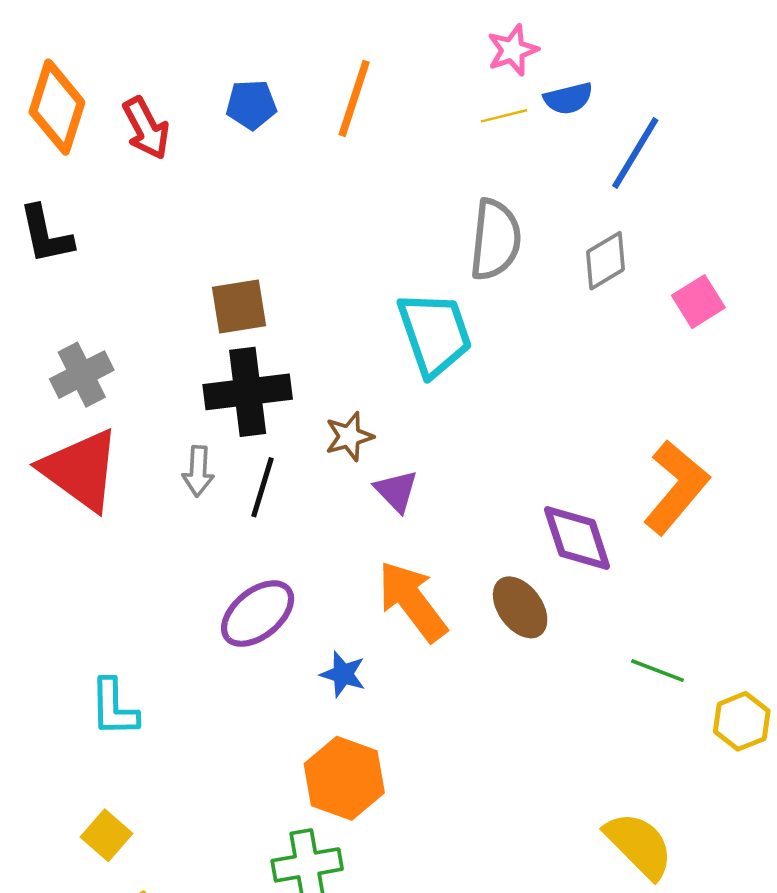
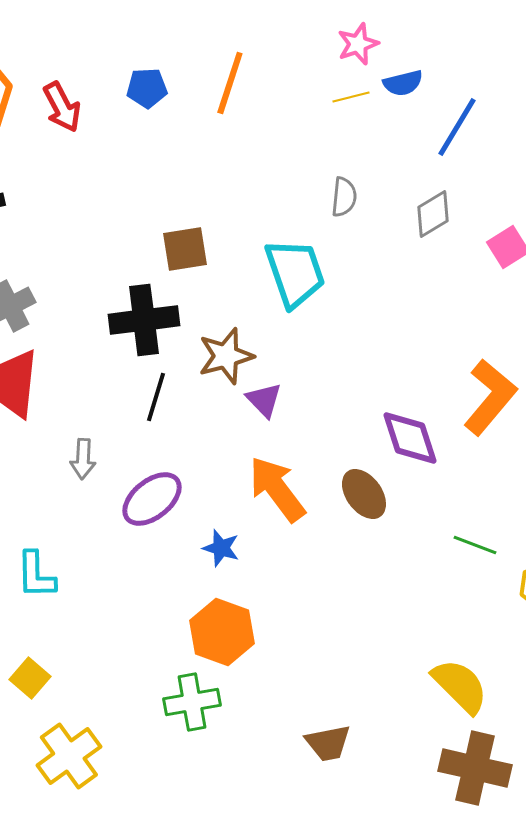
gray semicircle: (495, 240) -> (344, 197), size x0.6
brown square: (239, 306) -> (185, 249), moved
brown star: (349, 436) -> (226, 356), size x1.4
gray arrow: (198, 471) -> (83, 459), moved

